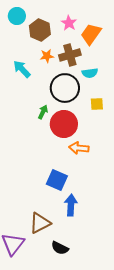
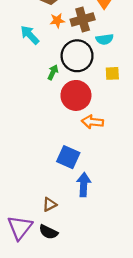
green arrow: (43, 112) -> (53, 72), moved
brown triangle: (40, 223) -> (50, 204), size x0.6
black semicircle: (60, 248) -> (48, 232), moved

